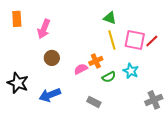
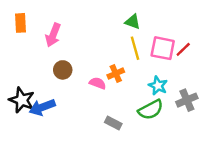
pink semicircle: (81, 69) -> (98, 83), turned 48
green semicircle: (109, 77) -> (151, 110), moved, size x1.5
blue arrow: (50, 95) -> (42, 107), moved
gray cross: (154, 100) -> (187, 100), moved

